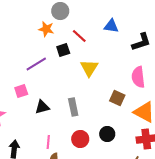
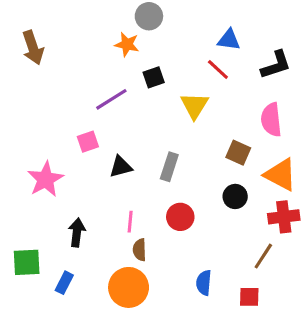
red line: (79, 36) -> (218, 70), moved
gray rectangle: (73, 107) -> (169, 167), turned 30
black circle: (107, 134) -> (235, 196), moved

